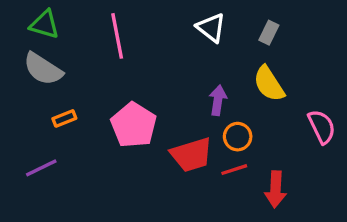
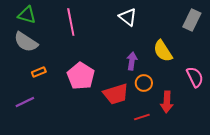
gray rectangle: (269, 33) -> (192, 20), moved, size x1.5
red line: (234, 170) -> (142, 117), moved
red arrow: (276, 189) -> (167, 102), moved

